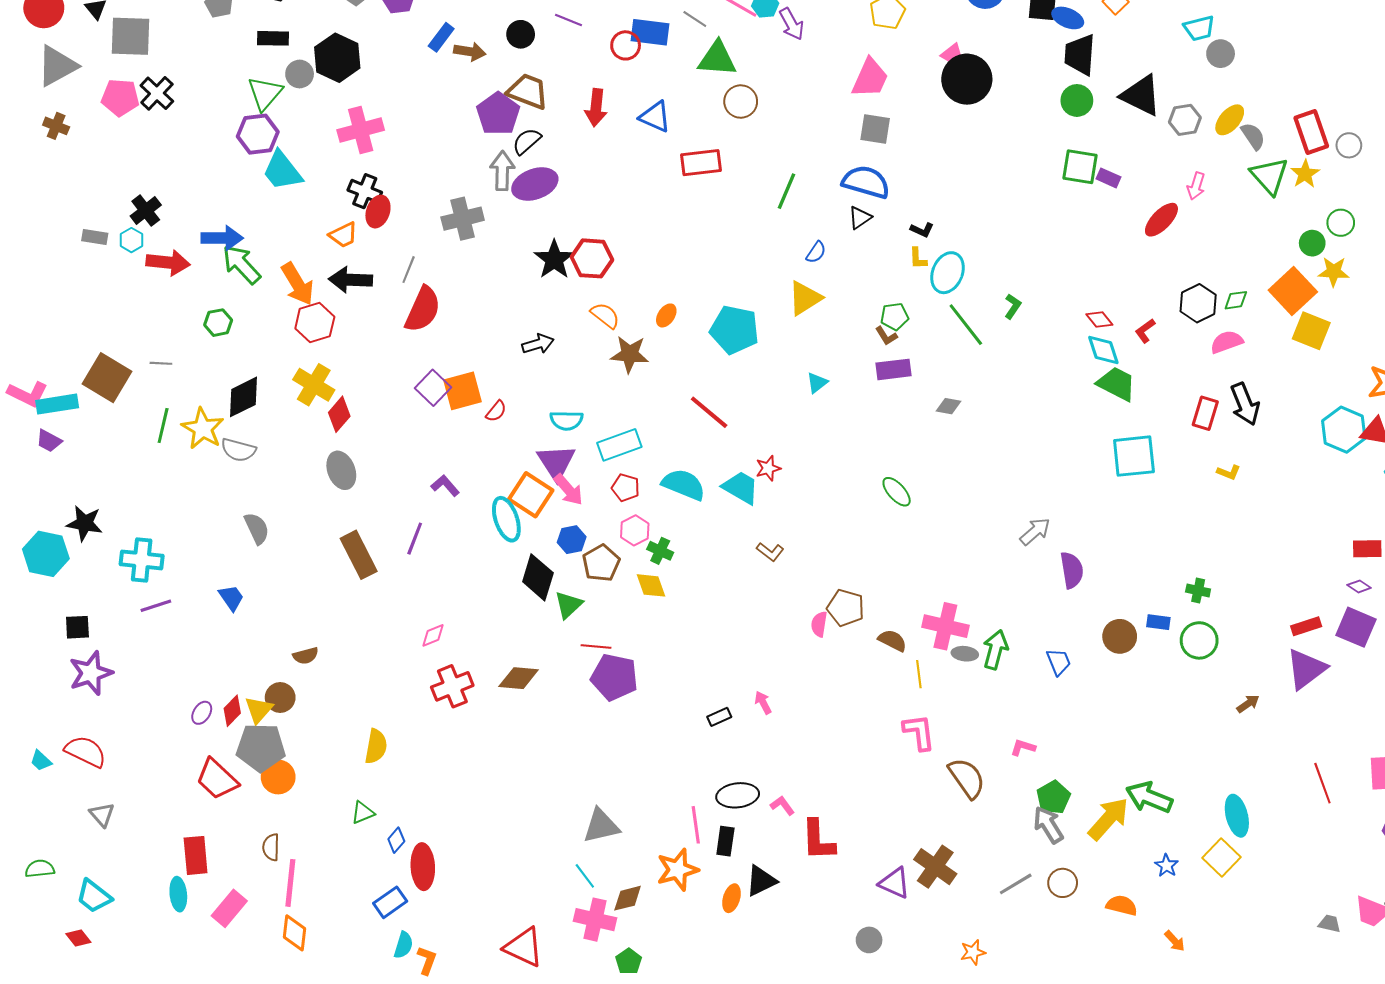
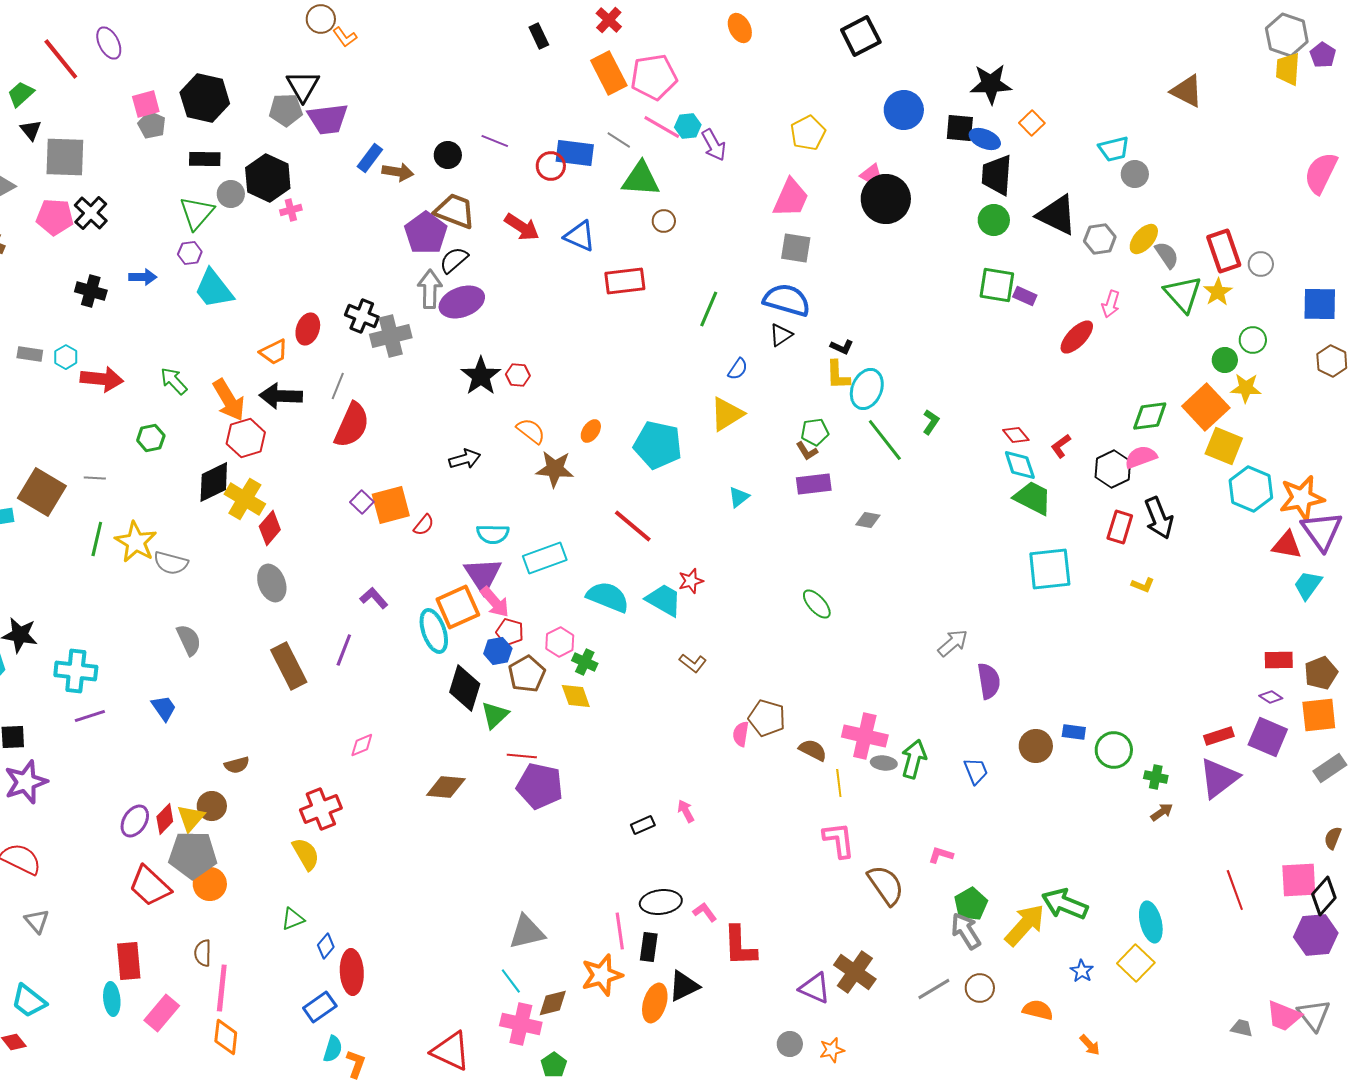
brown circle: (741, 102) -> (664, 221), size x0.7
red arrow: (596, 108) -> (522, 227), turned -63
pink cross: (361, 130) -> (291, 210), moved, size x0.5
purple hexagon: (258, 134) -> (190, 253), size x0.6
black cross: (365, 191) -> (362, 316), moved
black cross: (146, 211) -> (91, 291), moved, turned -36
blue arrow: (222, 238) -> (143, 277), moved, size x0.7
red hexagon: (592, 258) -> (518, 375), size x0.6
yellow L-shape: (918, 258) -> (838, 375), size x1.4
green arrow: (241, 265) -> (174, 381), size x0.7
green diamond: (1236, 300) -> (1150, 416), size x1.5
black hexagon: (1198, 303) -> (1113, 469), moved
purple square: (433, 388) -> (362, 502), size x0.7
black diamond: (243, 397) -> (214, 482), moved
cyan hexagon: (1344, 430) -> (1251, 489), moved
red pentagon: (626, 488) -> (510, 632), moved
orange square: (531, 495) -> (458, 607), turned 33
green cross: (1198, 591) -> (1156, 777), moved
red cross: (452, 686) -> (321, 809), moved
purple ellipse: (202, 713) -> (135, 821), size x1.4
yellow semicircle: (376, 746) -> (306, 854), turned -40
orange ellipse: (731, 898) -> (655, 1003), size x1.4
orange star: (973, 952) -> (832, 1050), moved

